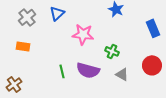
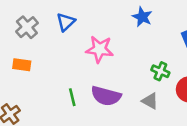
green cross: (112, 51) -> (160, 71), moved

